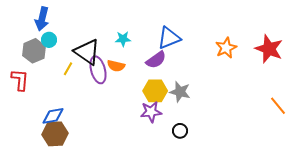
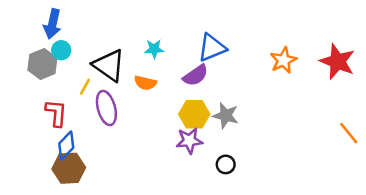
purple ellipse: (98, 70) -> (106, 108), moved
red L-shape: (20, 80) -> (56, 113), moved
blue diamond: (53, 116) -> (66, 146), turned -35

